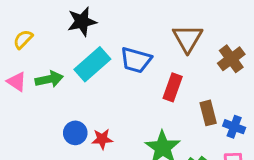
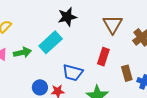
black star: (82, 22) -> (67, 17), moved
blue trapezoid: (136, 60) -> (73, 73), moved

